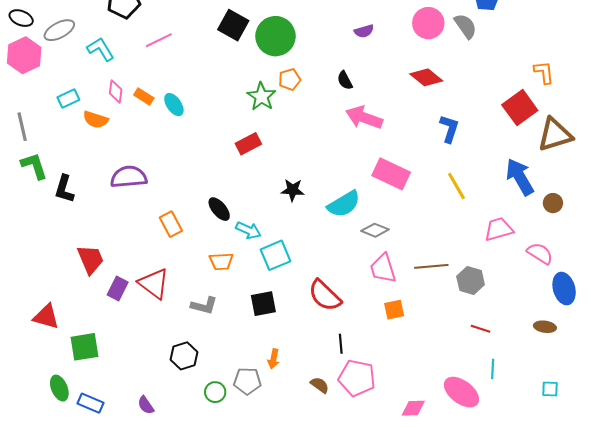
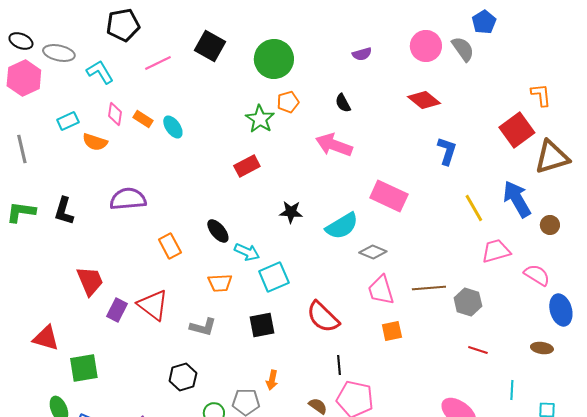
black square: (233, 25) -> (210, 46), moved
gray ellipse: (59, 30) -> (59, 53), turned 40
pink arrow: (364, 118) -> (334, 145), moved
green L-shape: (34, 166) -> (21, 212), moved, turned -64
yellow line: (456, 186) -> (474, 208), moved
cyan line: (493, 369) -> (512, 390), moved

